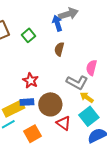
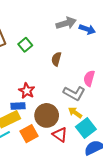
blue arrow: (57, 23) -> (87, 29), moved, turned 126
yellow arrow: (87, 97) -> (75, 113), moved
blue rectangle: (27, 102) -> (18, 106), moved
orange square: (32, 134) -> (29, 134), moved

